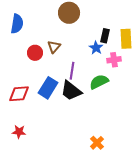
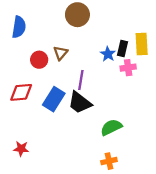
black rectangle: (105, 36) -> (122, 48), moved
green semicircle: (99, 82) -> (111, 127), moved
red diamond: (19, 94) -> (21, 92), moved
orange cross: (97, 143) -> (109, 161), turned 32

